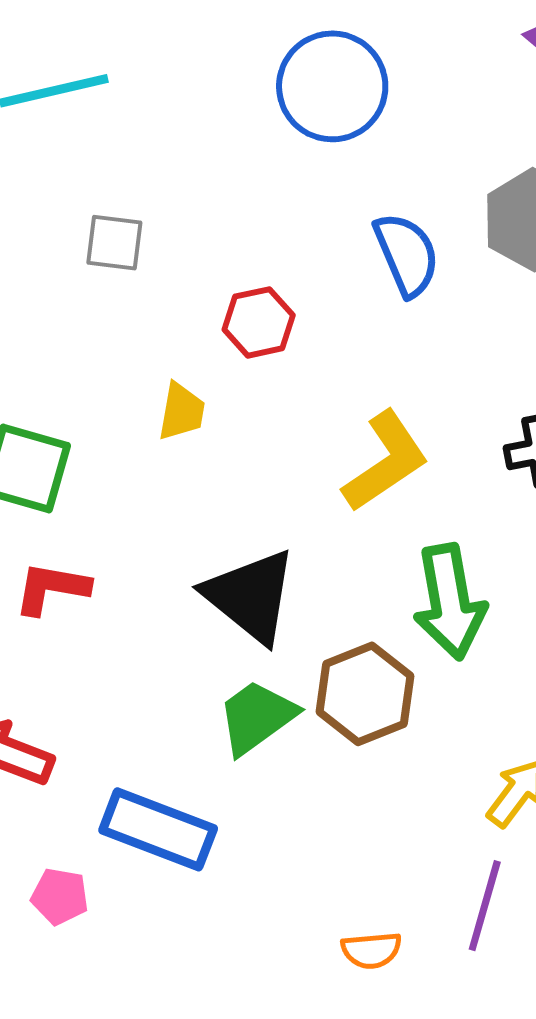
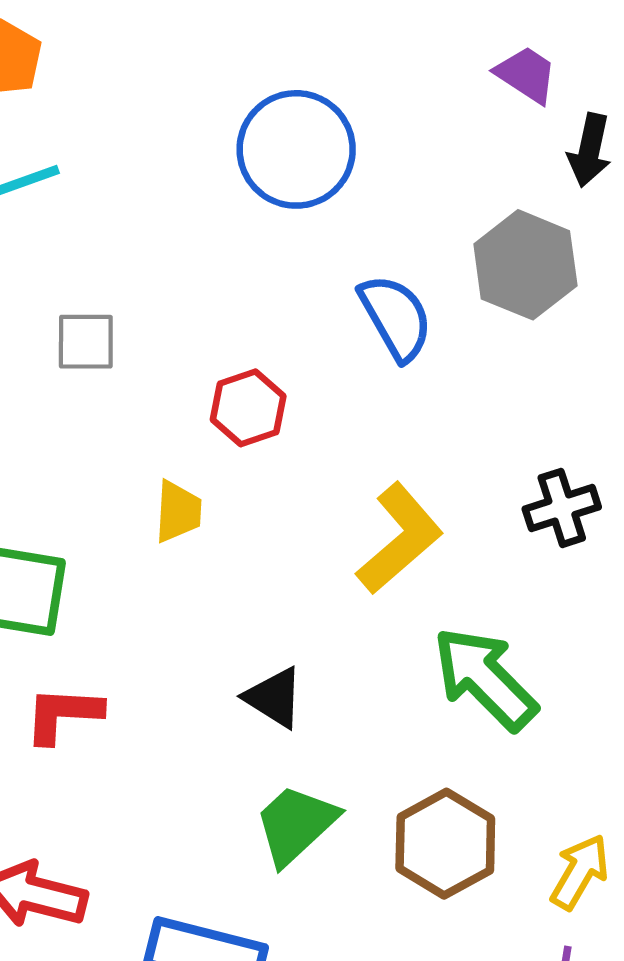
black triangle: (250, 596) -> (274, 698), size x0.6
green arrow: (450, 602) -> (485, 679), turned 152
brown hexagon: (365, 694) -> (445, 844), moved

